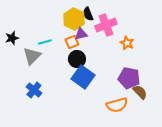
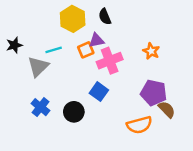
yellow hexagon: (74, 19) -> (73, 19), moved
pink cross: (106, 25) -> (110, 61), moved
black circle: (77, 59) -> (74, 112), moved
blue square: (83, 77) -> (99, 92), size x0.7

